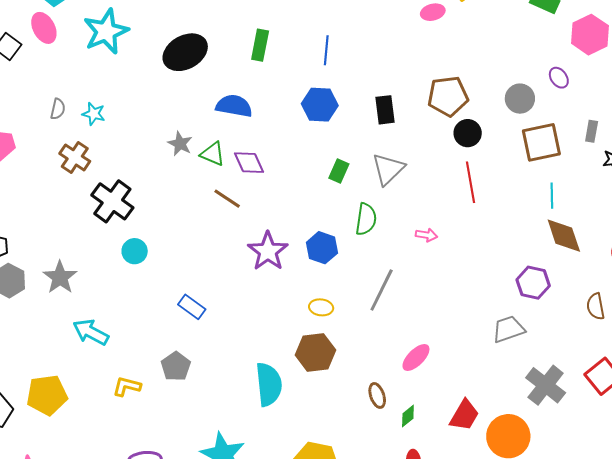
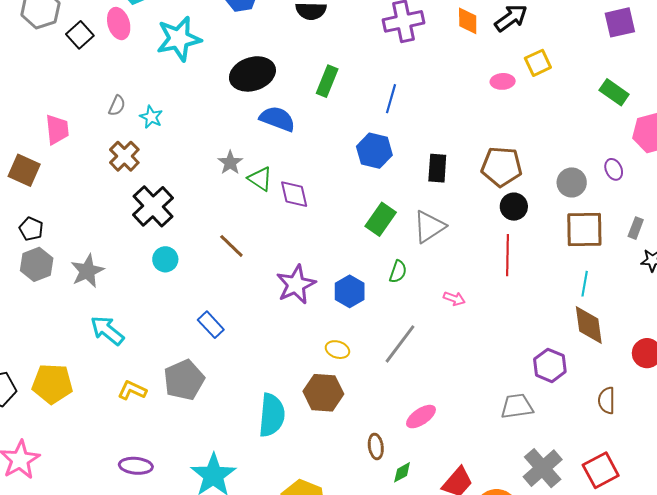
blue semicircle: (234, 106) -> (277, 119), moved
green rectangle: (339, 171) -> (381, 219), size x1.4
brown line: (227, 199) -> (231, 246), moved
green semicircle: (366, 219) -> (398, 272), size x0.7
gray pentagon: (176, 366) -> (184, 380), size x1.4

